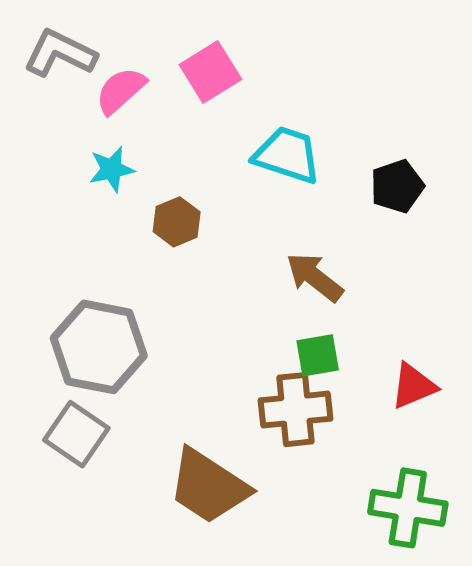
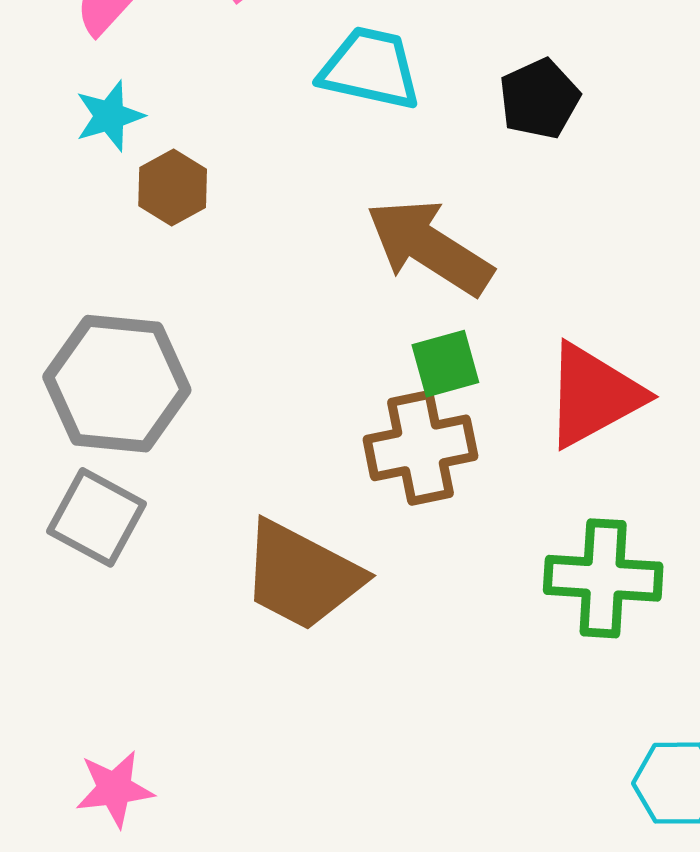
brown hexagon: (177, 222) -> (173, 187), moved
brown arrow: (315, 277) -> (429, 247), size x1.4
red triangle: (413, 386) -> (593, 395), size x1.5

